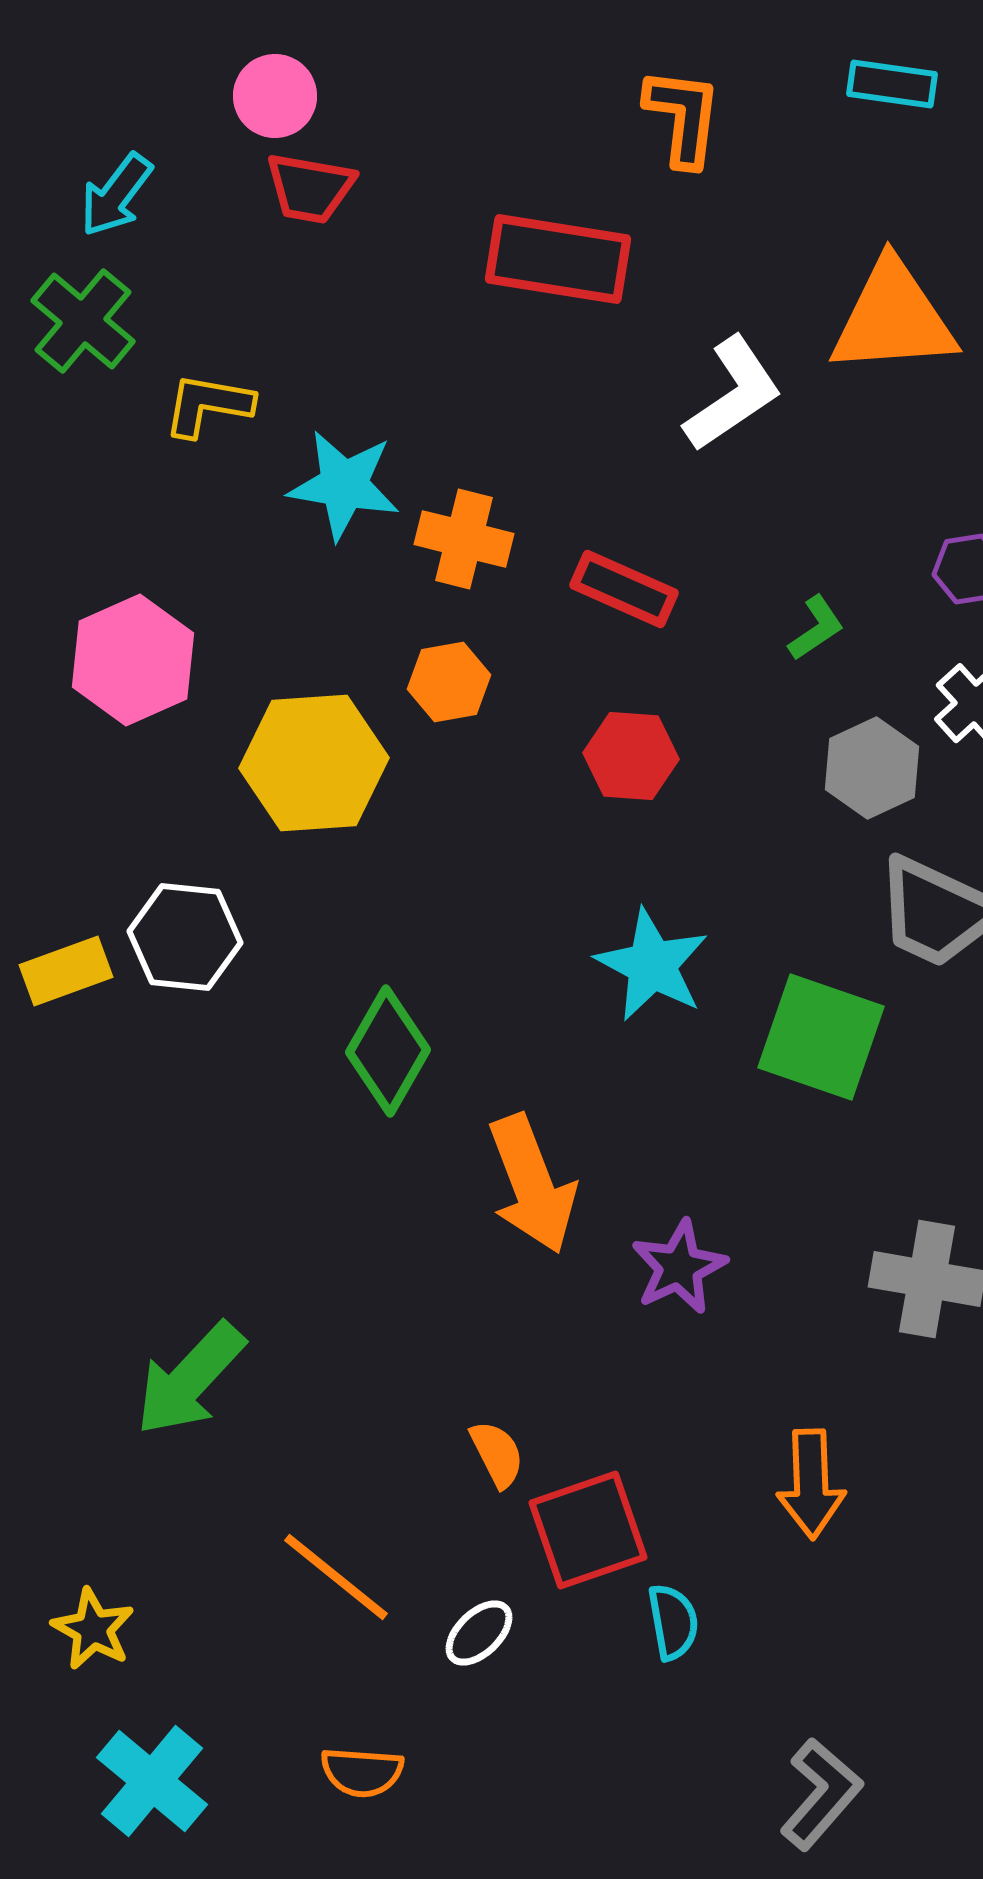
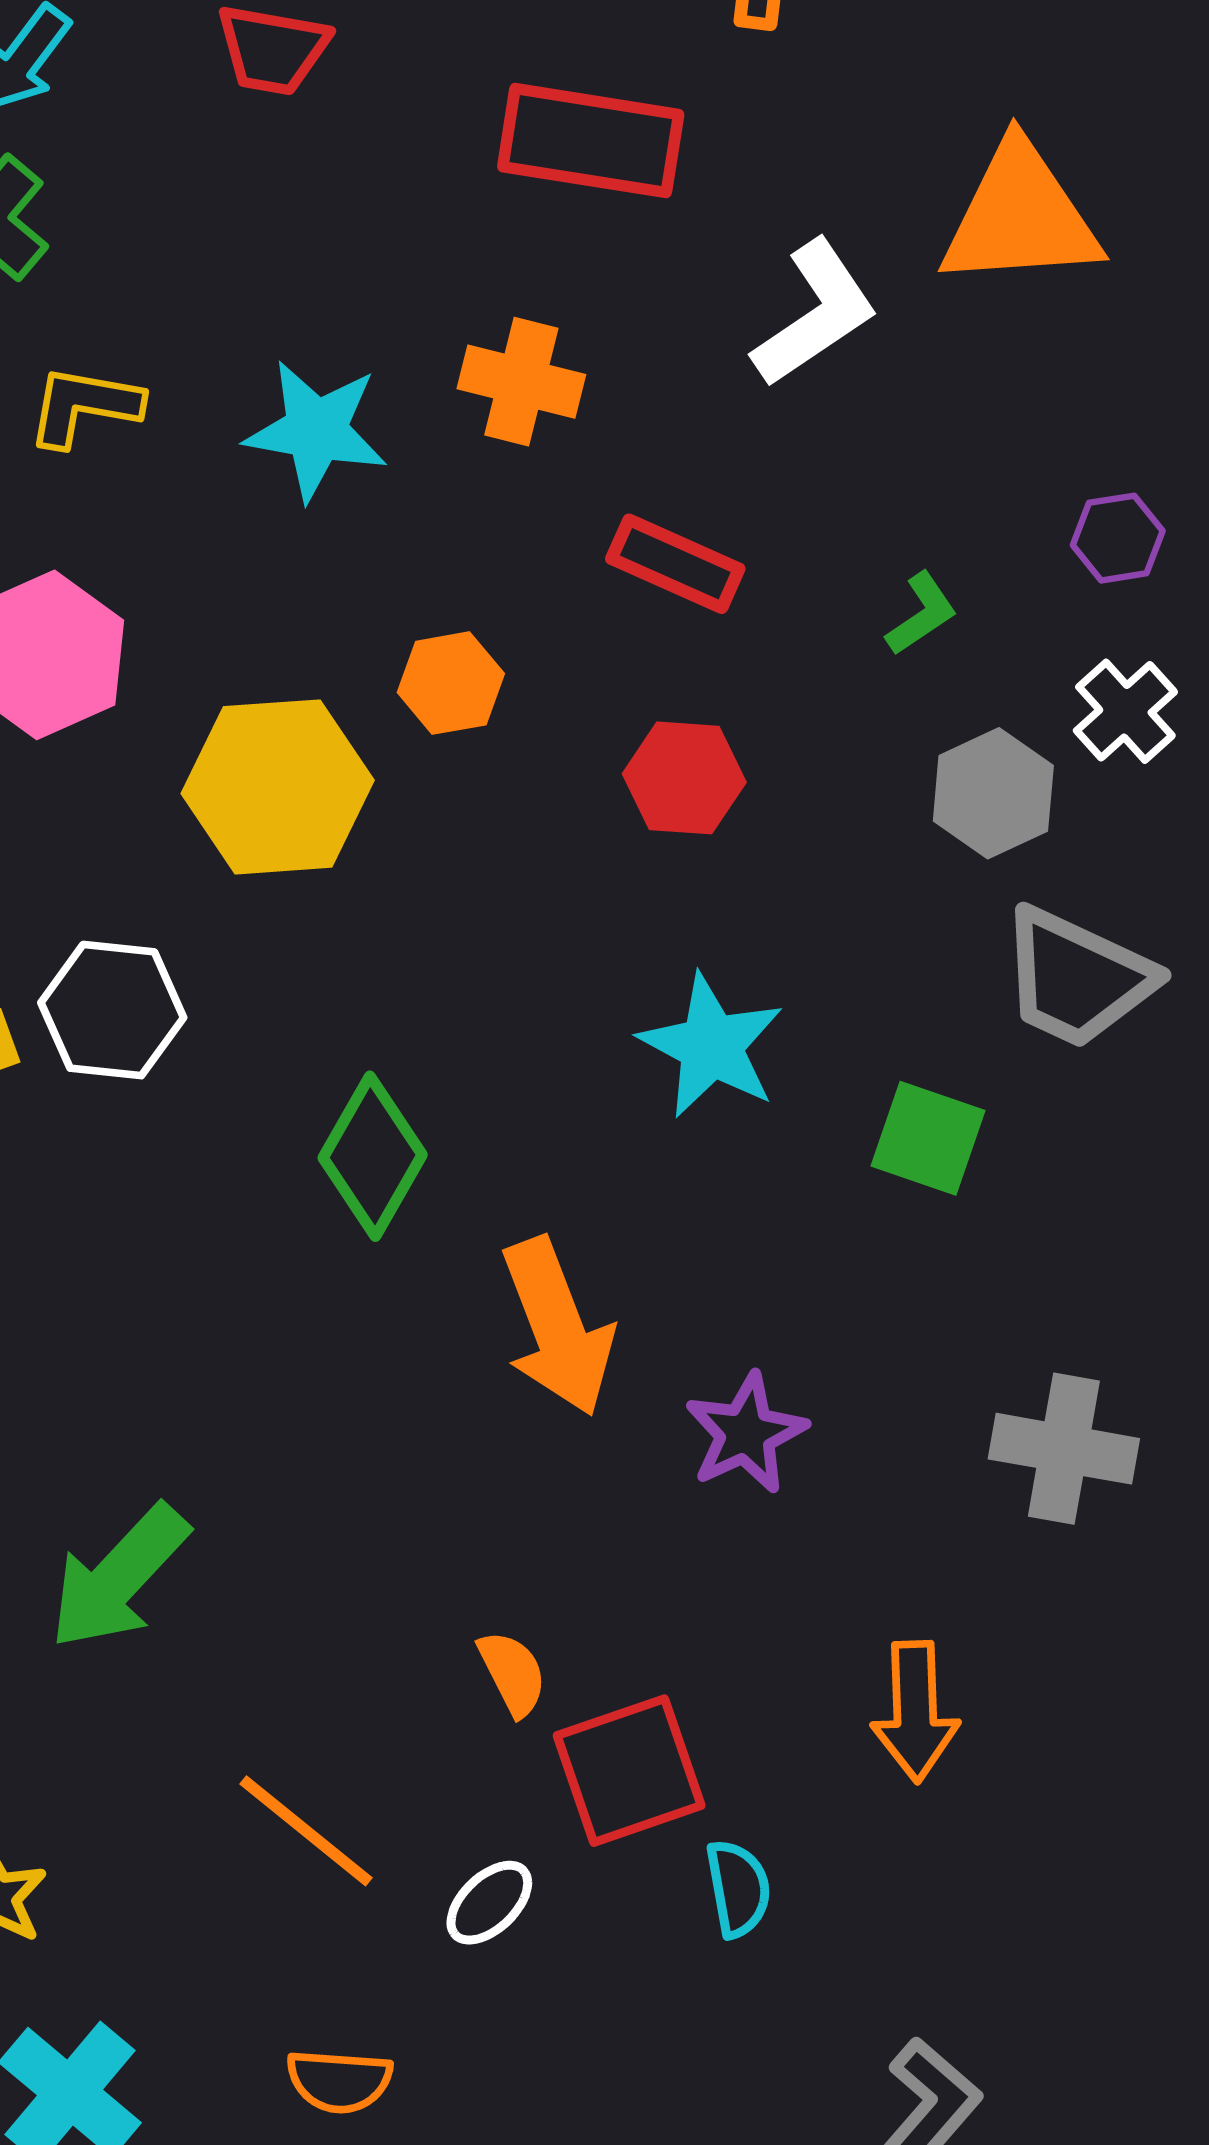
yellow L-shape: (208, 405) -> (84, 406), moved
orange cross: (464, 539) -> (521, 382), moved
green square: (821, 1037) -> (928, 1138), size x0.7

